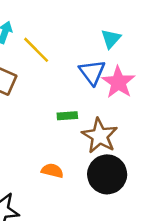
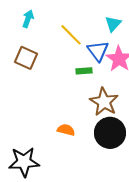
yellow line: (36, 50) -> (71, 35), moved
green rectangle: (67, 116) -> (84, 71), moved

